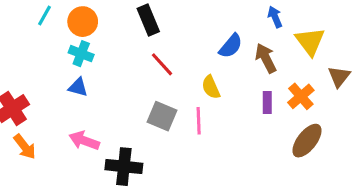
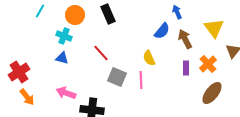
blue arrow: (275, 17) -> (177, 12), moved
orange circle: (83, 22) -> (75, 15), moved
red line: (162, 64) -> (101, 53), moved

